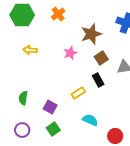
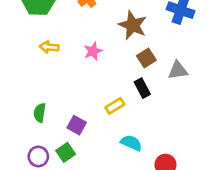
brown star: (91, 34) -> (133, 25), turned -30
pink star: (70, 53) -> (93, 51), moved
green square: (53, 129) -> (66, 152), moved

